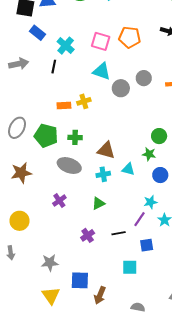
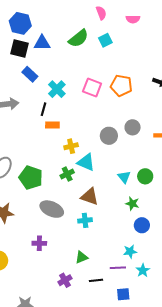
cyan triangle: (102, 71) -> (86, 162), moved
orange rectangle: (64, 106) -> (52, 125), moved
green circle: (159, 136) -> (145, 176), moved
green cross: (75, 137) -> (67, 174), moved, turned -32
cyan triangle: (128, 169) -> (124, 177), moved, turned 32
purple cross: (59, 201) -> (39, 243), turned 32
green triangle: (98, 203) -> (82, 257), moved
purple line: (139, 219) -> (118, 268), turned 49

